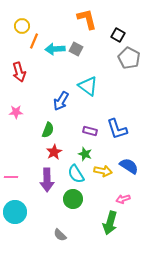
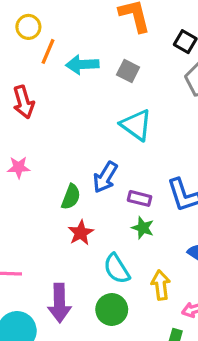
gray square: (76, 49) -> (128, 71), moved
blue arrow: (61, 101) -> (105, 177), moved
green star: (85, 154) -> (143, 228), moved
yellow arrow: (103, 171) -> (161, 285), moved, turned -108
purple arrow: (47, 180) -> (59, 303), moved

